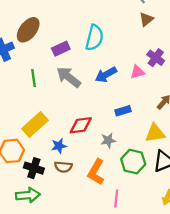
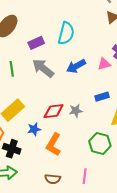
blue rectangle: (123, 111) -> (102, 97), moved
gray star: (108, 140) -> (76, 111), moved
brown semicircle: (63, 167) -> (53, 179), moved
orange L-shape: (96, 172) -> (54, 144), moved

